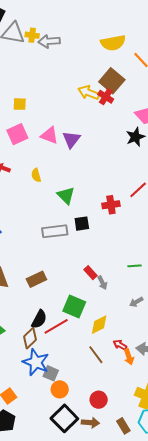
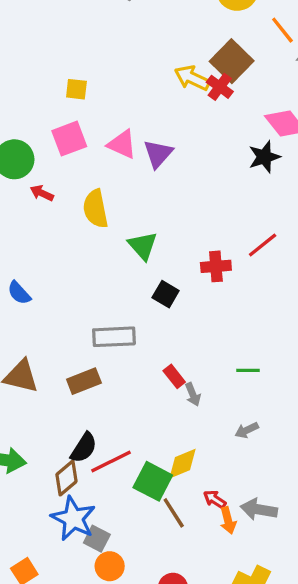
yellow semicircle: (36, 175) -> (95, 209), size x1.6
black square: (82, 224) -> (166, 294), turned 35
gray rectangle: (55, 231) -> (114, 337), moved
green square: (74, 306) -> (153, 481), moved

